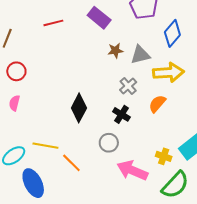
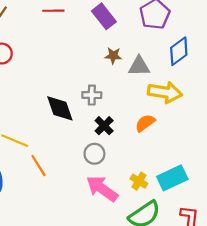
gray cross: (128, 86) -> (92, 95), moved, turned 30
black diamond: (79, 108) -> (60, 108), turned -60
gray circle: (109, 143) -> (94, 154), moved

